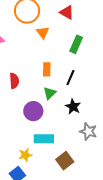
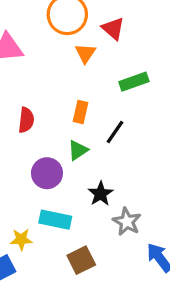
red triangle: (67, 12) -> (113, 28), moved
green rectangle: (76, 44) -> (134, 82), turned 36
black star: (73, 107) -> (101, 194), moved

